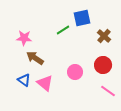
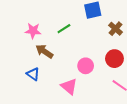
green line: (63, 30) -> (64, 29), moved
pink triangle: (45, 83) -> (69, 86), moved

